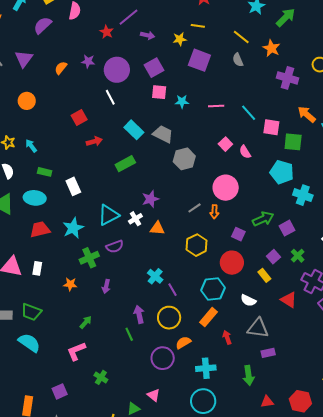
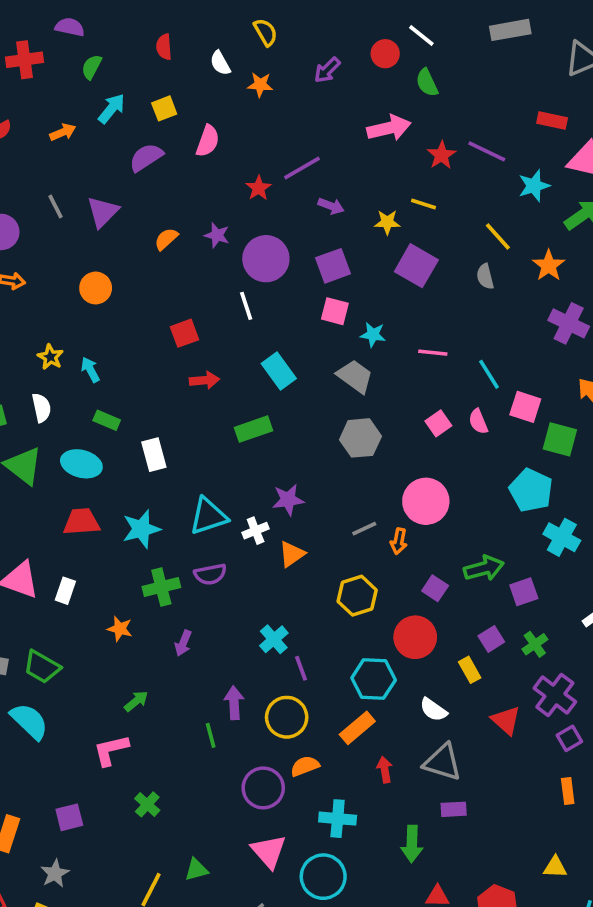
gray trapezoid: (163, 134) -> (355, 376), moved
pink semicircle: (245, 152) -> (478, 421), moved
orange triangle: (157, 228) -> (292, 554), turned -49
pink triangle: (153, 395) -> (269, 851), moved, size x1.5

